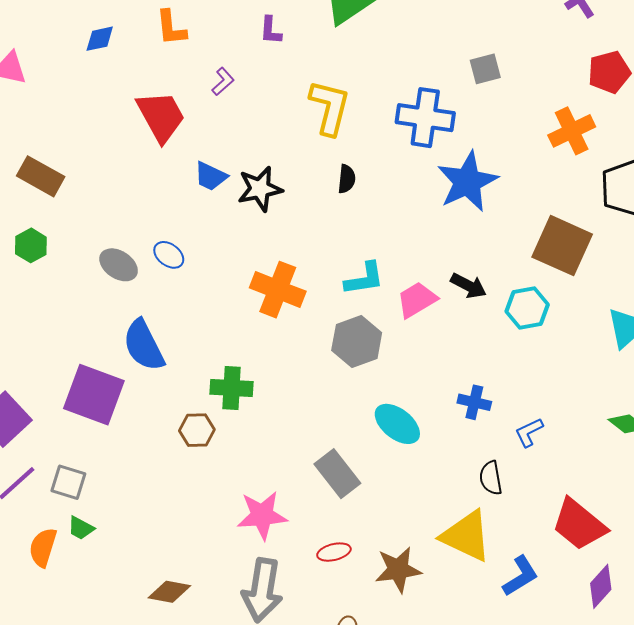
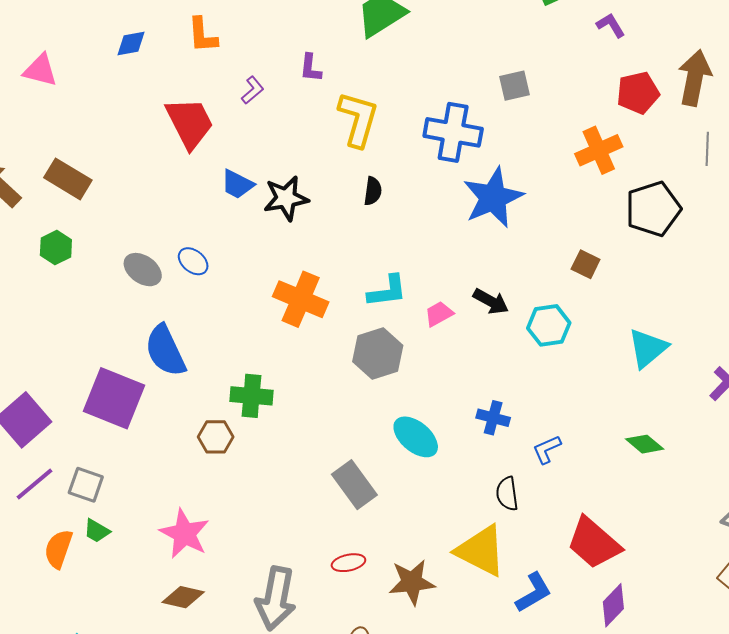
purple L-shape: (271, 30) -> (311, 68), moved
brown square: (562, 246) -> (586, 264), size x0.5
pink trapezoid: (417, 300) -> (439, 314), size x0.7
pink star: (262, 515) -> (185, 534), moved, turned 30

